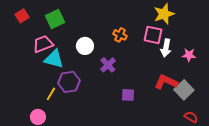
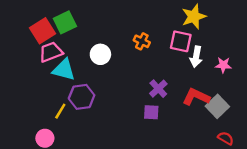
red square: (22, 16) -> (43, 31), moved, size x1.5
purple cross: (108, 65) -> (158, 89), moved

